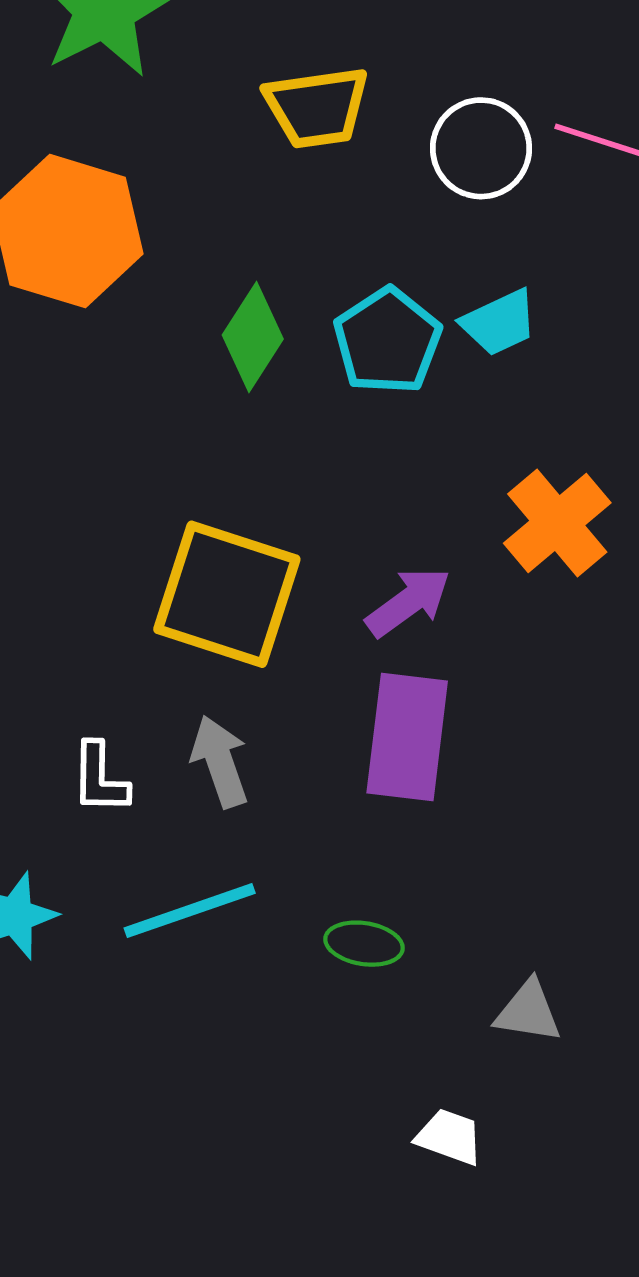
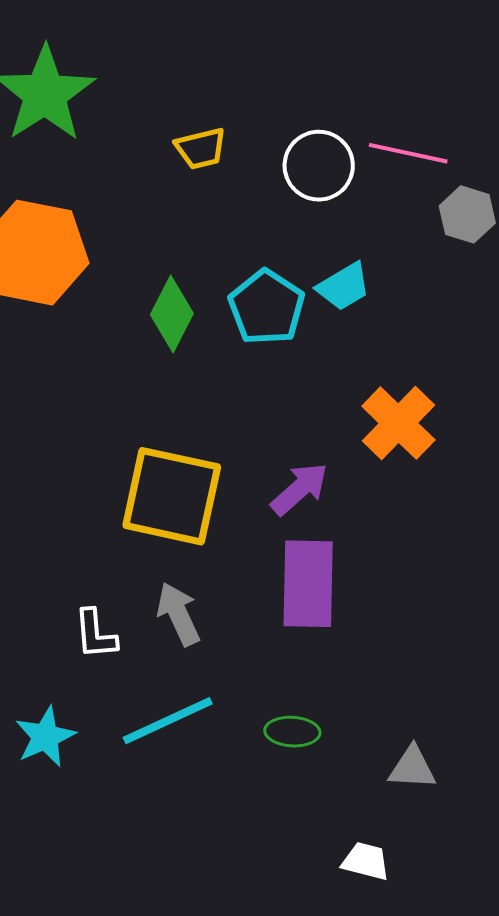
yellow trapezoid: (317, 107) -> (201, 148), size x0.7

